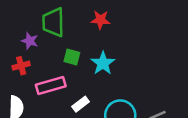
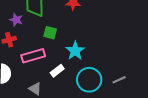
cyan star: (103, 63) -> (75, 51), moved

